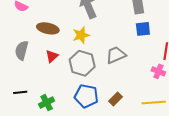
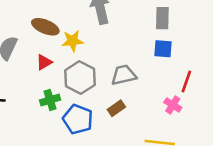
yellow star: (81, 35) -> (73, 41), moved
brown rectangle: (115, 99) -> (116, 108), moved
green cross: (47, 103) -> (50, 100), moved

